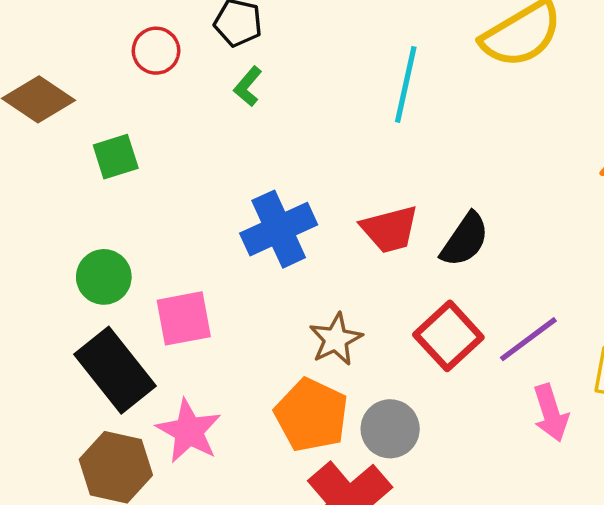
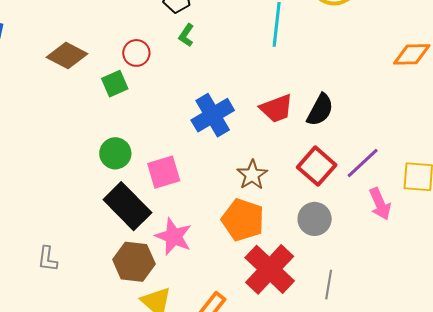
red circle: (156, 51) -> (136, 53), moved
gray circle: (390, 429) -> (315, 219), moved

